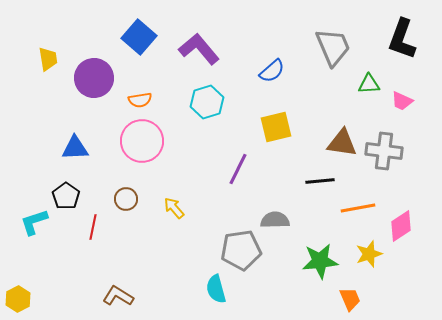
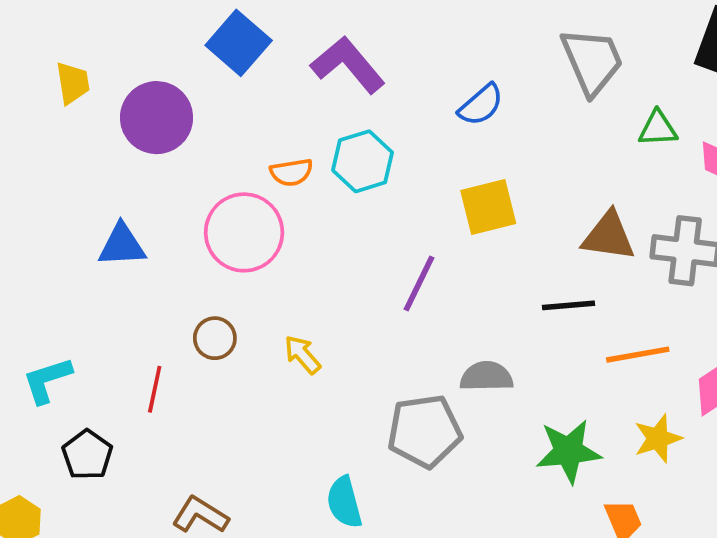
orange semicircle: (140, 100) -> (291, 172), moved
black pentagon: (66, 196) -> (87, 455), moved
cyan semicircle: (216, 289) -> (344, 502), moved

